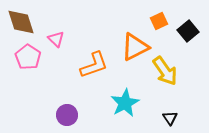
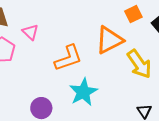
cyan star: (125, 103) -> (83, 92), moved

